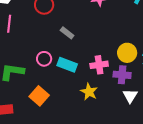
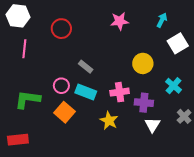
gray rectangle: (67, 33) -> (86, 67), moved
yellow circle: (127, 53) -> (143, 63), moved
orange square: (39, 96) -> (65, 112), moved

